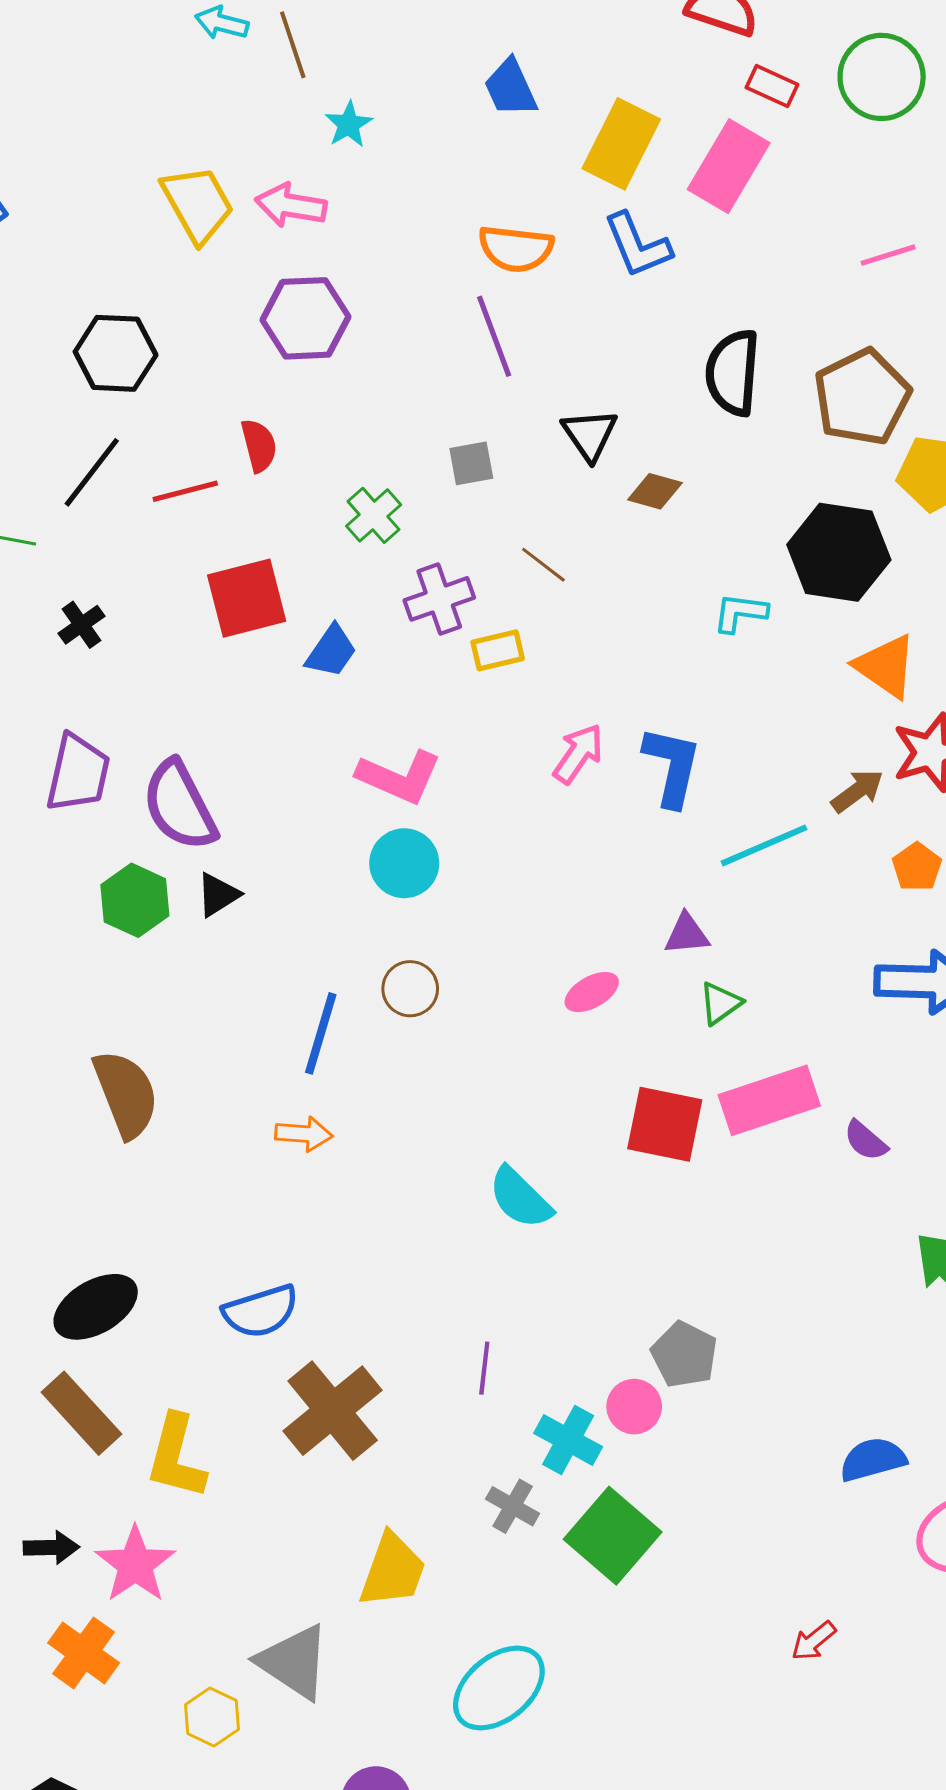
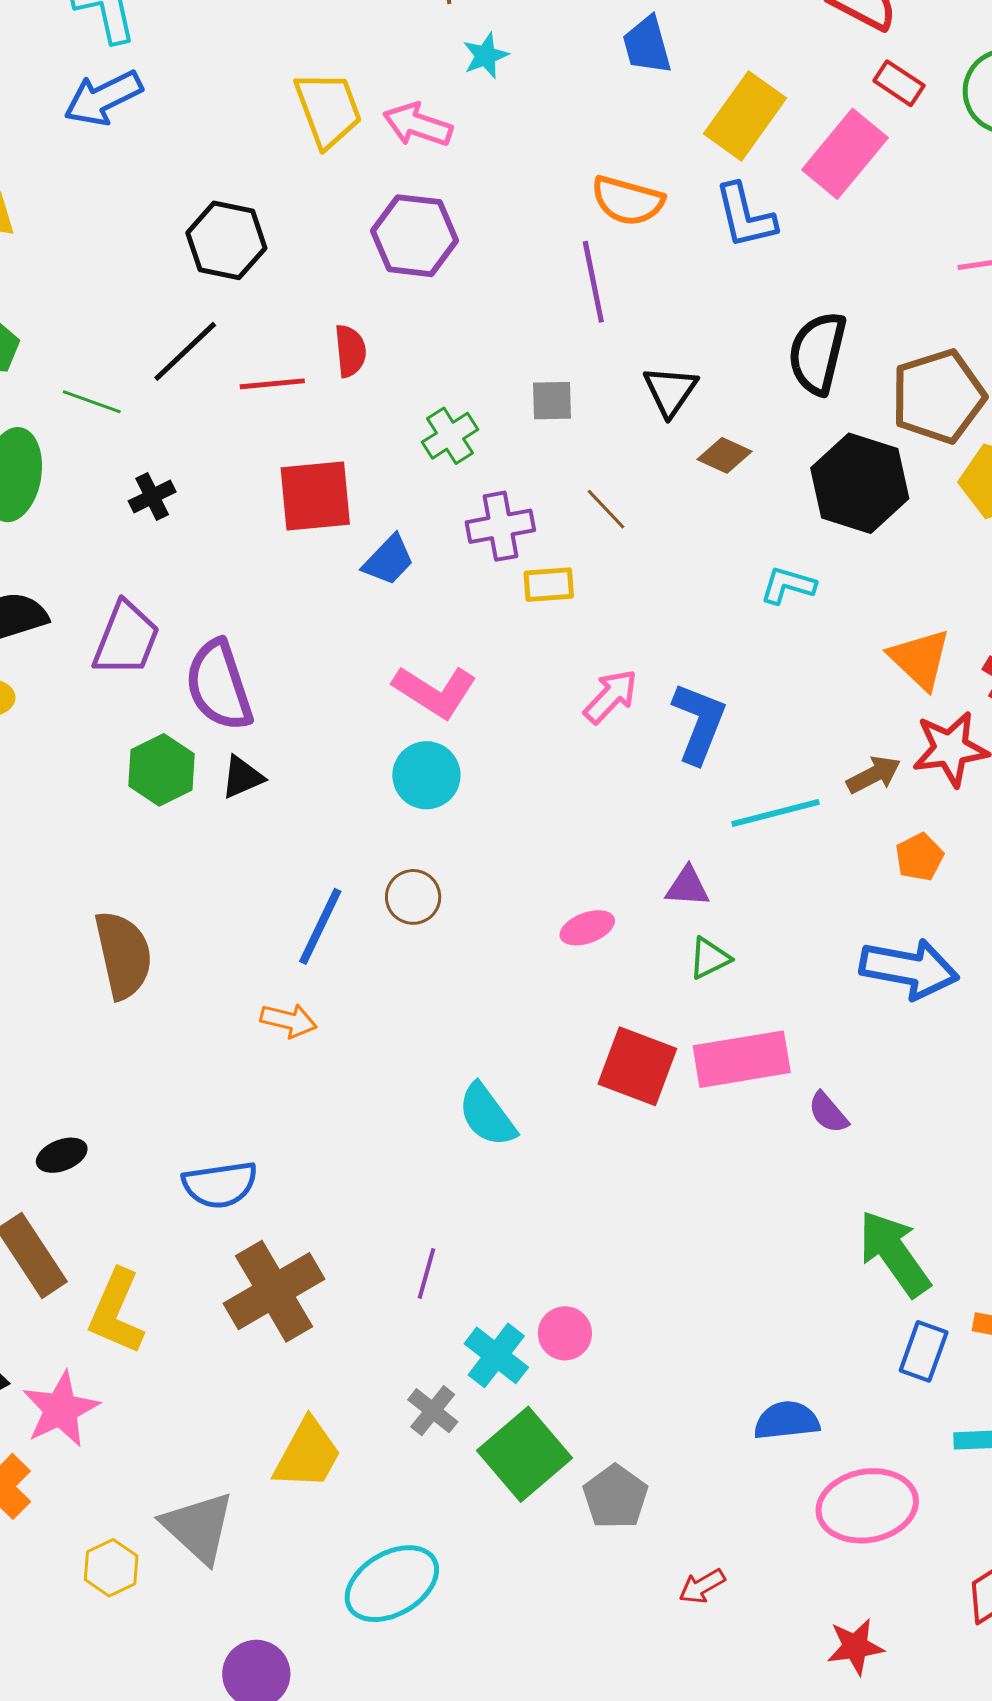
black hexagon: (839, 552) -> (860, 483), moved
black ellipse: (96, 1307) -> (62, 1155), size x0.6
gray pentagon: (684, 1355) -> (615, 1497), moved

